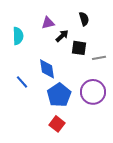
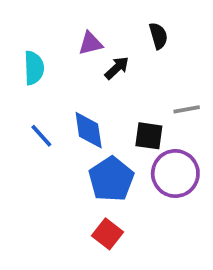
black square: (79, 48) -> (149, 136), moved
blue line: (22, 82) -> (41, 136), moved

